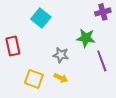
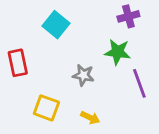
purple cross: (103, 12) -> (128, 16), moved
yellow arrow: (61, 78) -> (90, 118), moved

